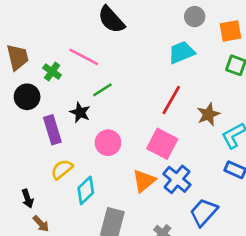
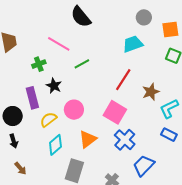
green cross: (52, 72) -> (39, 64), moved, turned 32
green line: (102, 90) -> (82, 64), moved
black circle: (27, 97) -> (13, 116), moved
yellow semicircle: (62, 169) -> (49, 120), moved
orange triangle: (144, 181) -> (88, 139), moved
black arrow: (28, 199) -> (14, 141), moved

